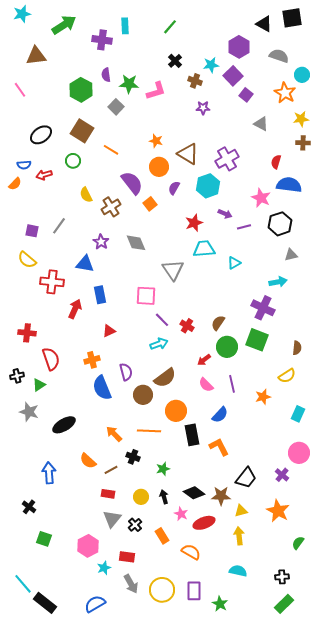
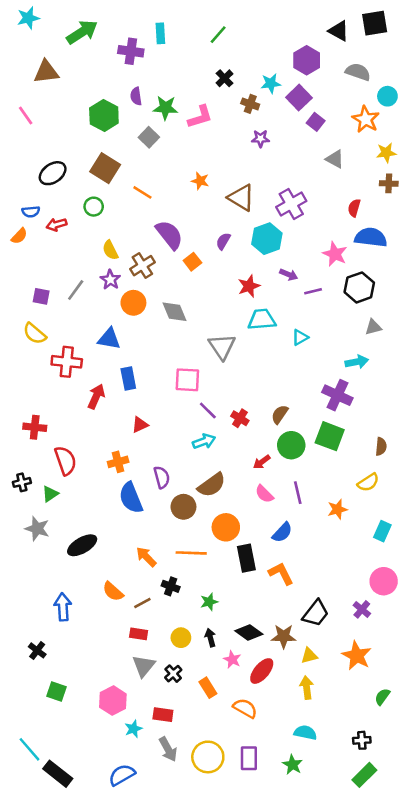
orange circle: (159, 167) -> (133, 303), moved
purple star: (101, 242) -> (110, 280), moved
red ellipse: (204, 523) -> (262, 671), turned -30
green star: (220, 604) -> (293, 765), moved

